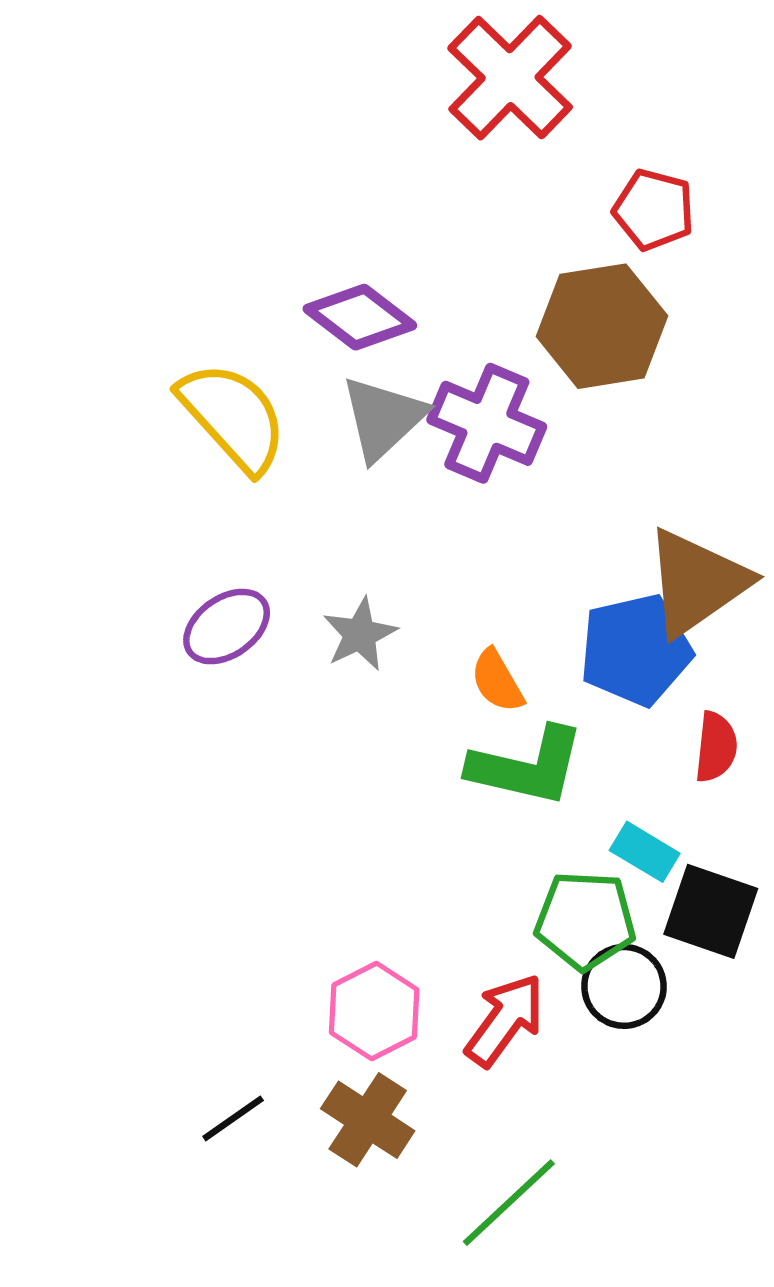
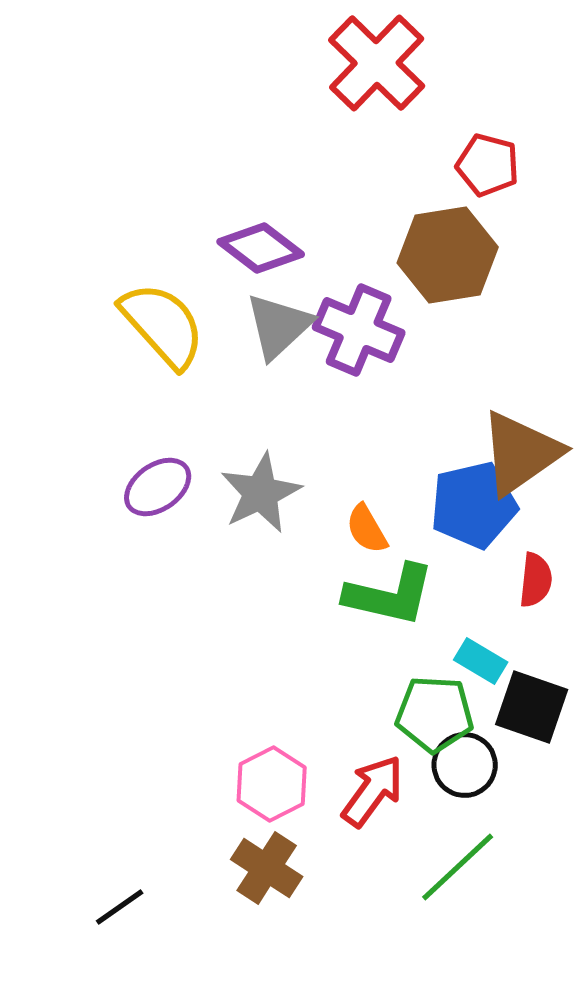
gray star: (360, 634) -> (261, 493), size x1.4
black line: (233, 1118) -> (120, 907), moved
green line: (509, 1203) -> (458, 867), moved

